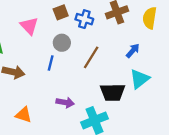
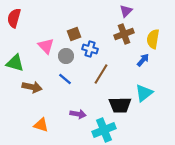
blue cross: (84, 19) -> (90, 49), moved
gray circle: (62, 43) -> (66, 56), moved
blue arrow: (133, 51) -> (143, 60), moved
blue line: (51, 63) -> (65, 79), turned -64

